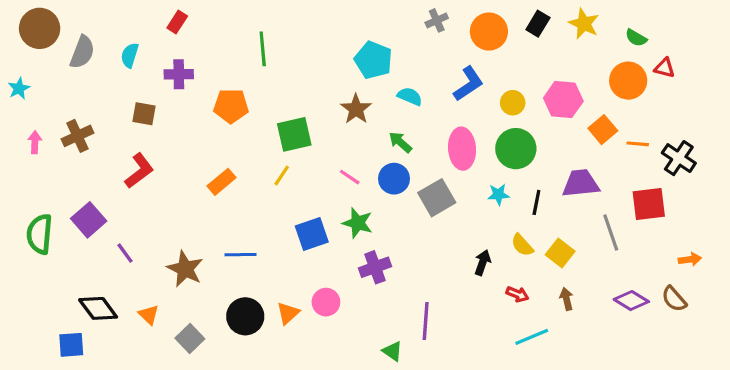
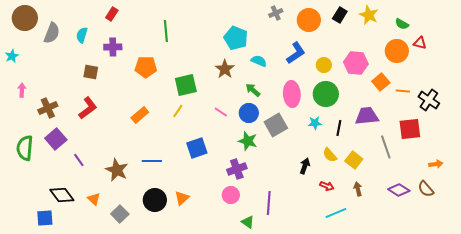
brown cross: (78, 136) -> (48, 108), moved
green star: (358, 223) -> (248, 141), moved
pink circle: (326, 302) -> (231, 195), moved

